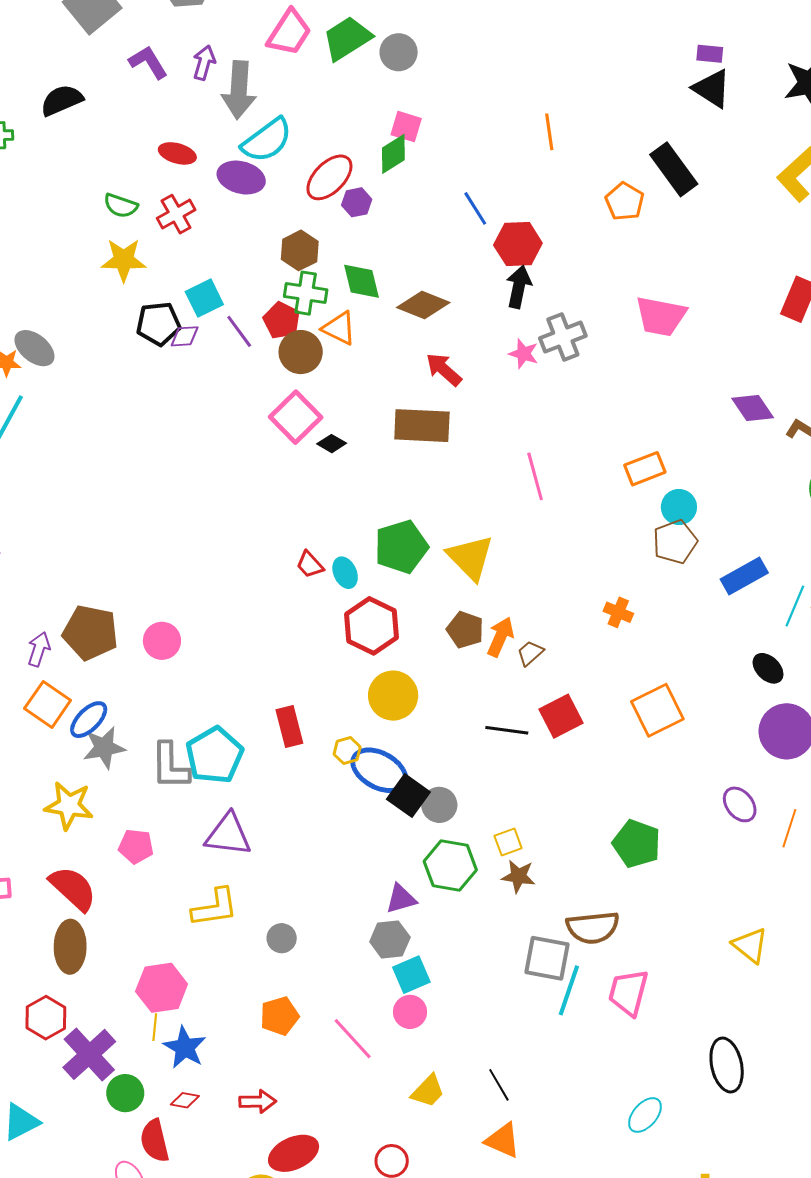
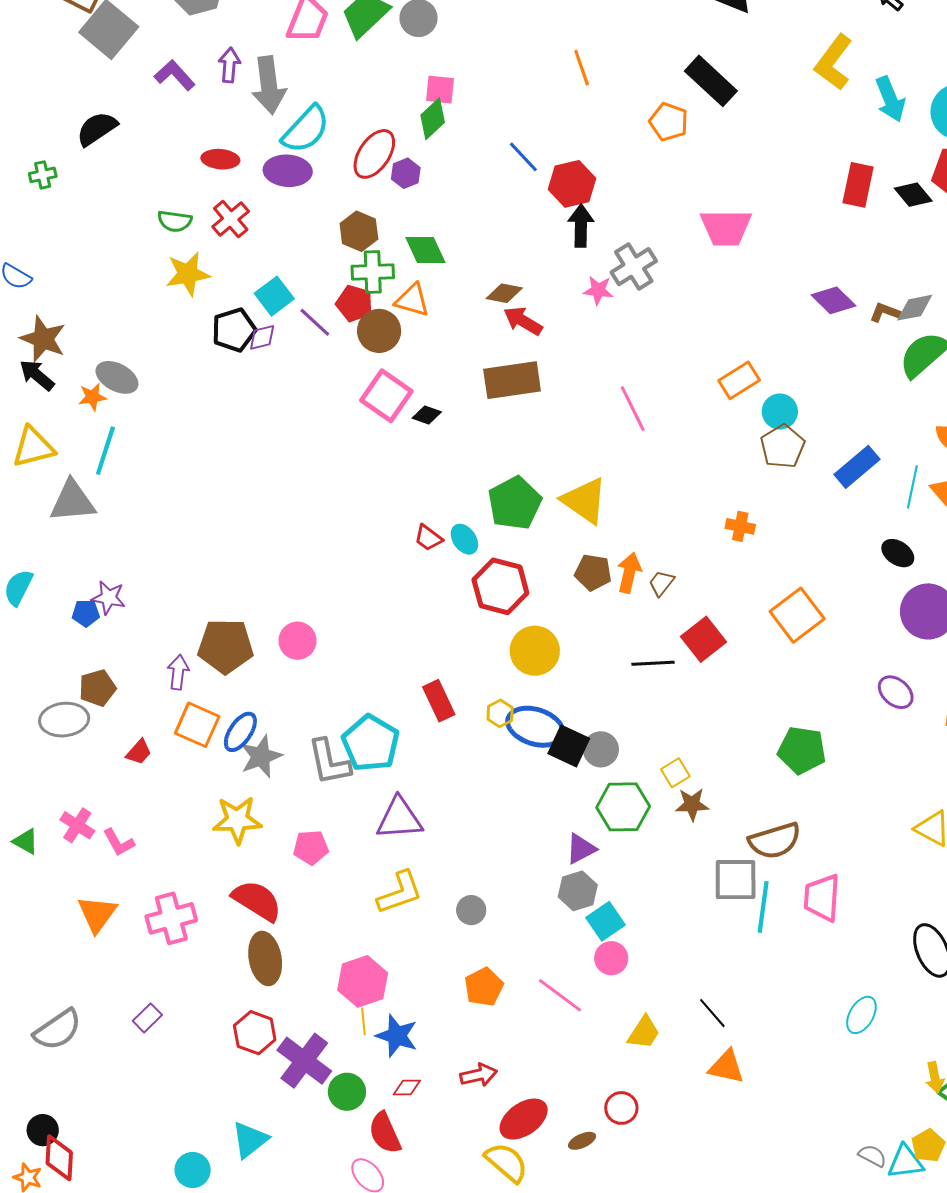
brown diamond: (423, 305) -> (504, 293), moved, size x0.7

